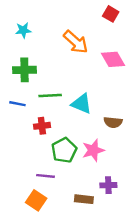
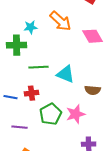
cyan star: (23, 30) -> (31, 27), moved
blue line: (17, 104) -> (11, 97), moved
purple line: (45, 176) -> (20, 127), moved

